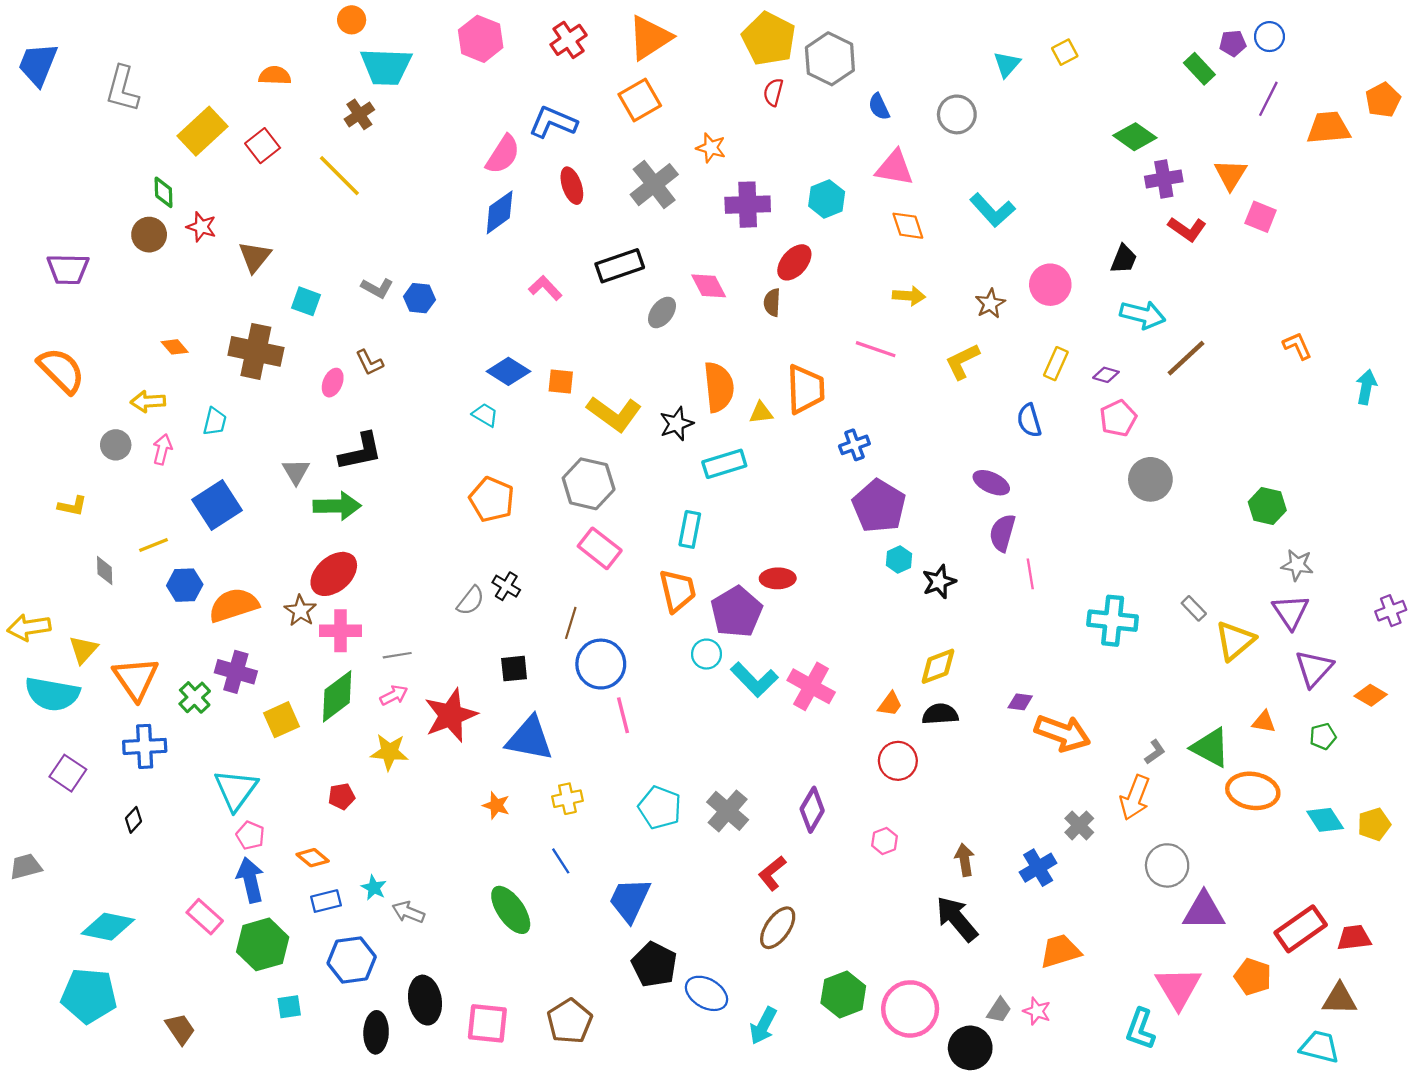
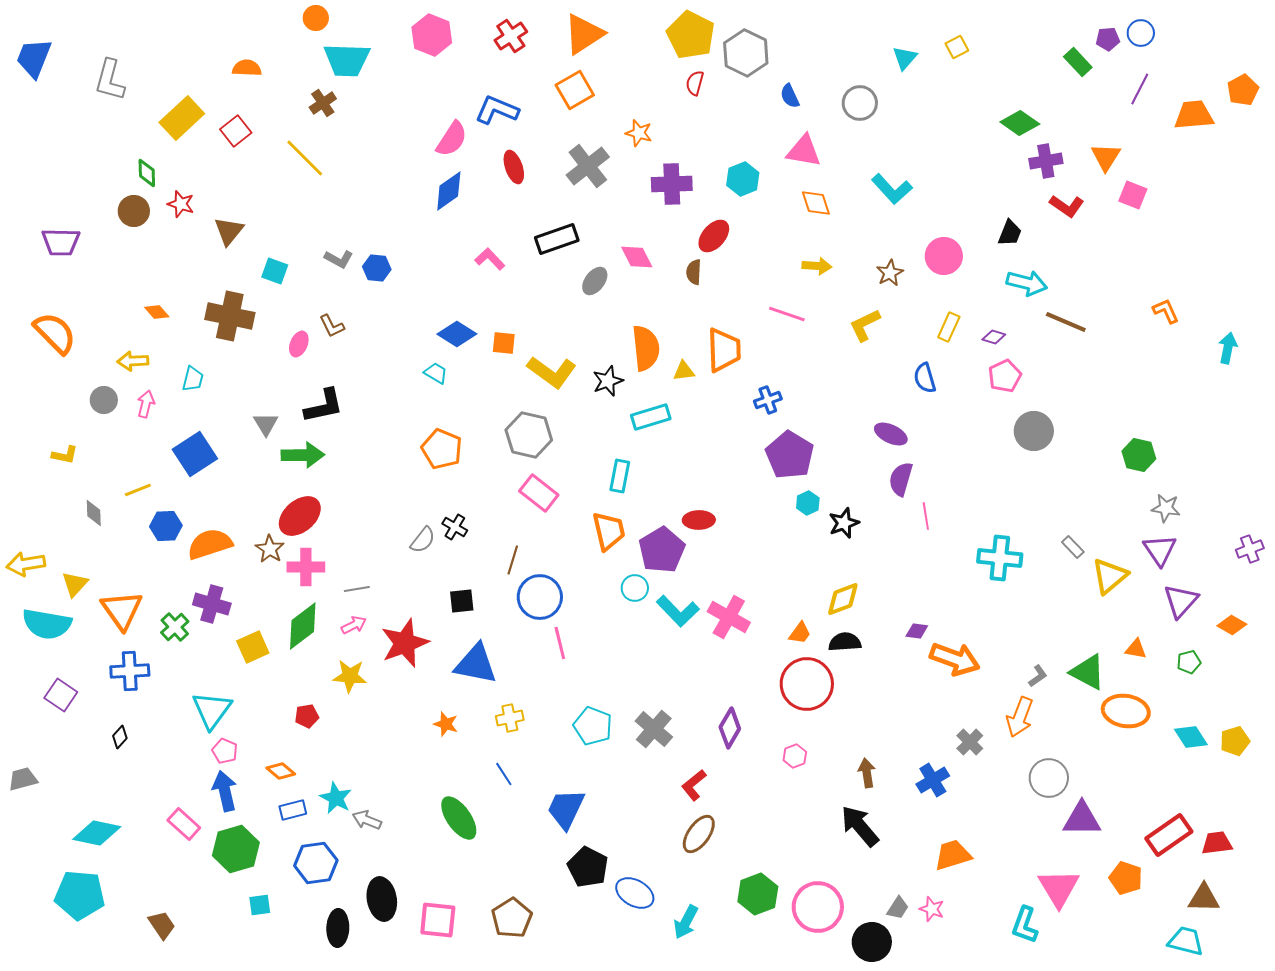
brown line: (1186, 358) -> (1066, 322), turned 66
red circle: (898, 761) -> (807, 684), size x1.5
cyan star: (374, 888) -> (336, 798), size x1.4

